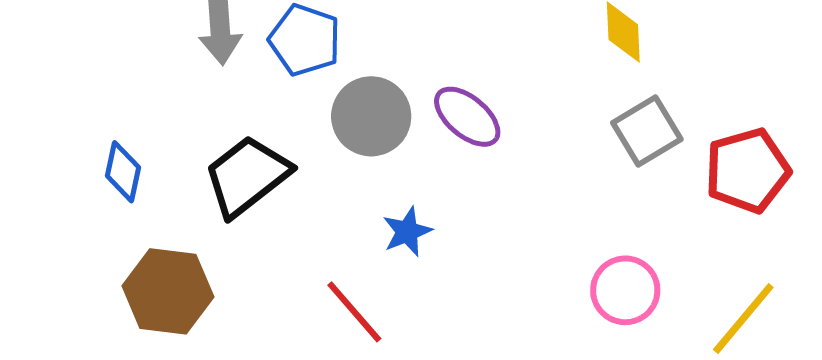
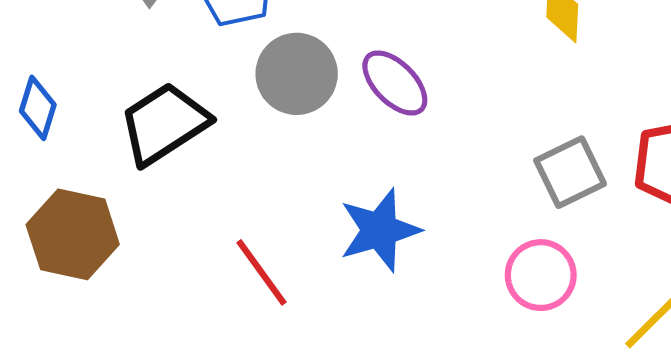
gray square: (647, 131) -> (570, 172), moved
blue star: (407, 232) -> (380, 230), moved, size x1.6

